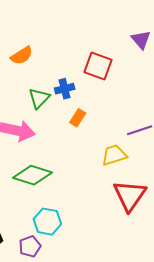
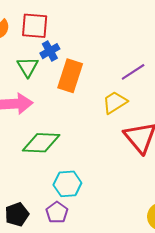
red square: (98, 66) -> (35, 26), moved
orange rectangle: (78, 118) -> (70, 76), size x1.8

